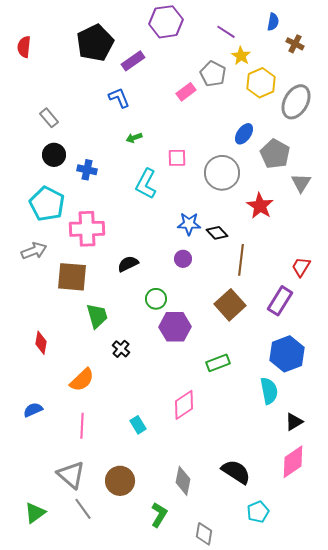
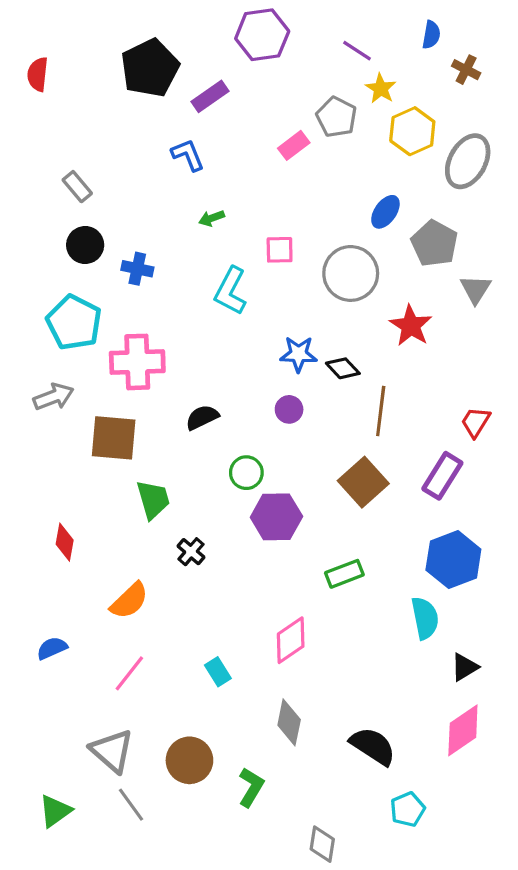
pink line: (82, 426) -> (129, 673), turned 35
gray diamond: (183, 481) -> (289, 722), moved
green L-shape: (159, 515) -> (251, 787), moved

